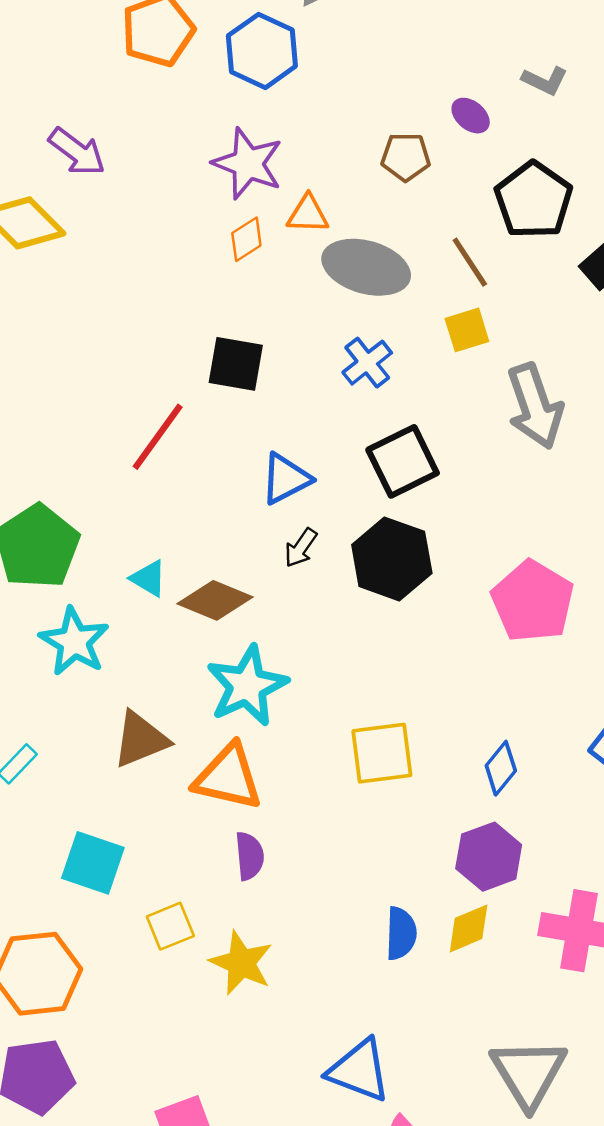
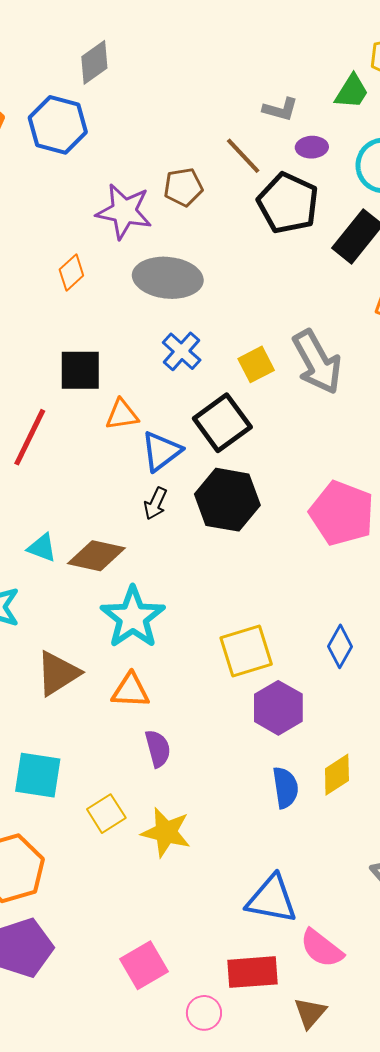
purple ellipse: (471, 116) -> (312, 147), moved, turned -32
purple star: (248, 164) -> (124, 211), moved
orange triangle: (308, 214) -> (122, 415), moved
brown line: (470, 262) -> (243, 156), moved
yellow square: (467, 330) -> (256, 364), moved
blue triangle: (286, 479) -> (161, 451), moved
orange triangle: (228, 777) -> (131, 690), size x0.7
purple hexagon: (489, 857) -> (278, 708), moved

